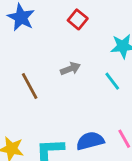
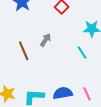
gray arrow: (70, 69) -> (46, 40), moved, turned -40

